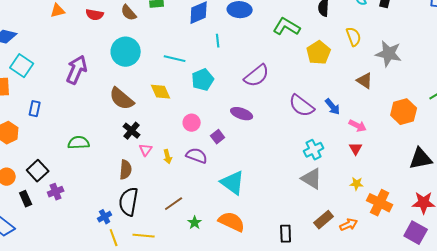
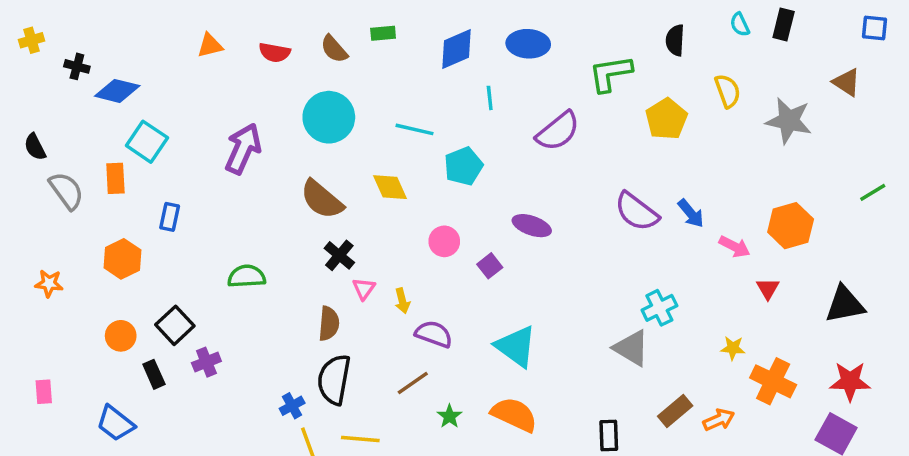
green L-shape: (287, 27) -> (610, 73), turned -40
purple semicircle: (257, 76) -> (558, 131), moved
brown triangle: (365, 81) -> (847, 82), moved
orange hexagon: (404, 112) -> (791, 226), moved
red triangle: (356, 149) -> (768, 289), moved
cyan cross: (314, 150) -> (659, 308), moved
purple semicircle: (197, 156) -> (434, 334), moved
gray triangle: (312, 179) -> (631, 348), moved

